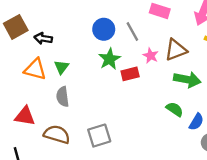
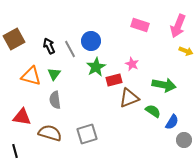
gray line: (132, 32) -> (70, 49), moved
black arrow: (43, 38) -> (49, 46), moved, turned 56
brown triangle: (176, 50) -> (129, 98), moved

